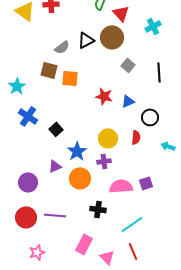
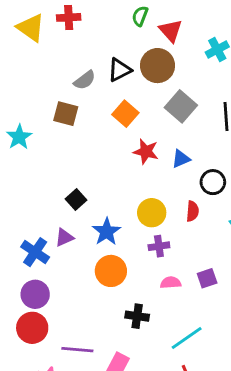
gray square: (128, 65) -> (181, 106), size x1.5
orange square: (70, 78) -> (125, 114), moved, turned 36
blue cross: (28, 116) -> (35, 252), moved
purple cross: (104, 161) -> (159, 246), moved
purple triangle: (55, 166) -> (64, 237), moved
purple circle: (28, 182) -> (35, 294), moved
pink semicircle: (121, 186) -> (171, 283), size x0.6
purple line: (55, 215) -> (77, 350), moved

